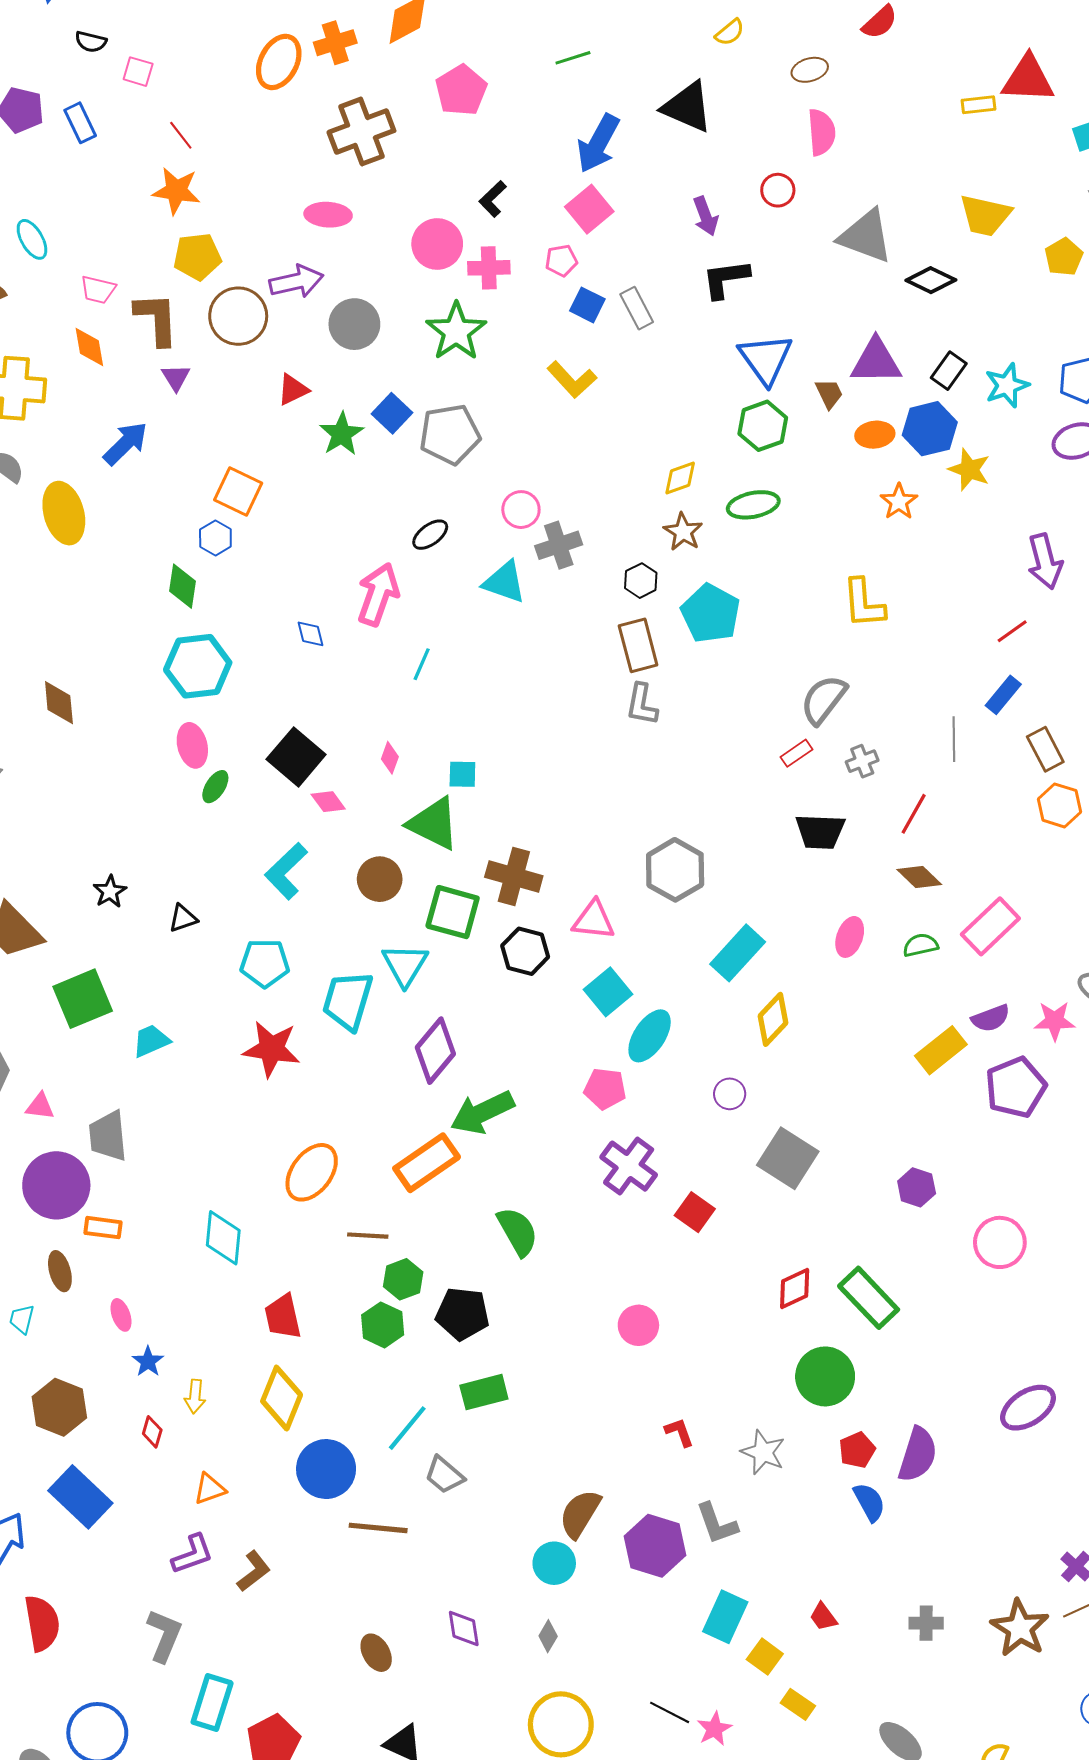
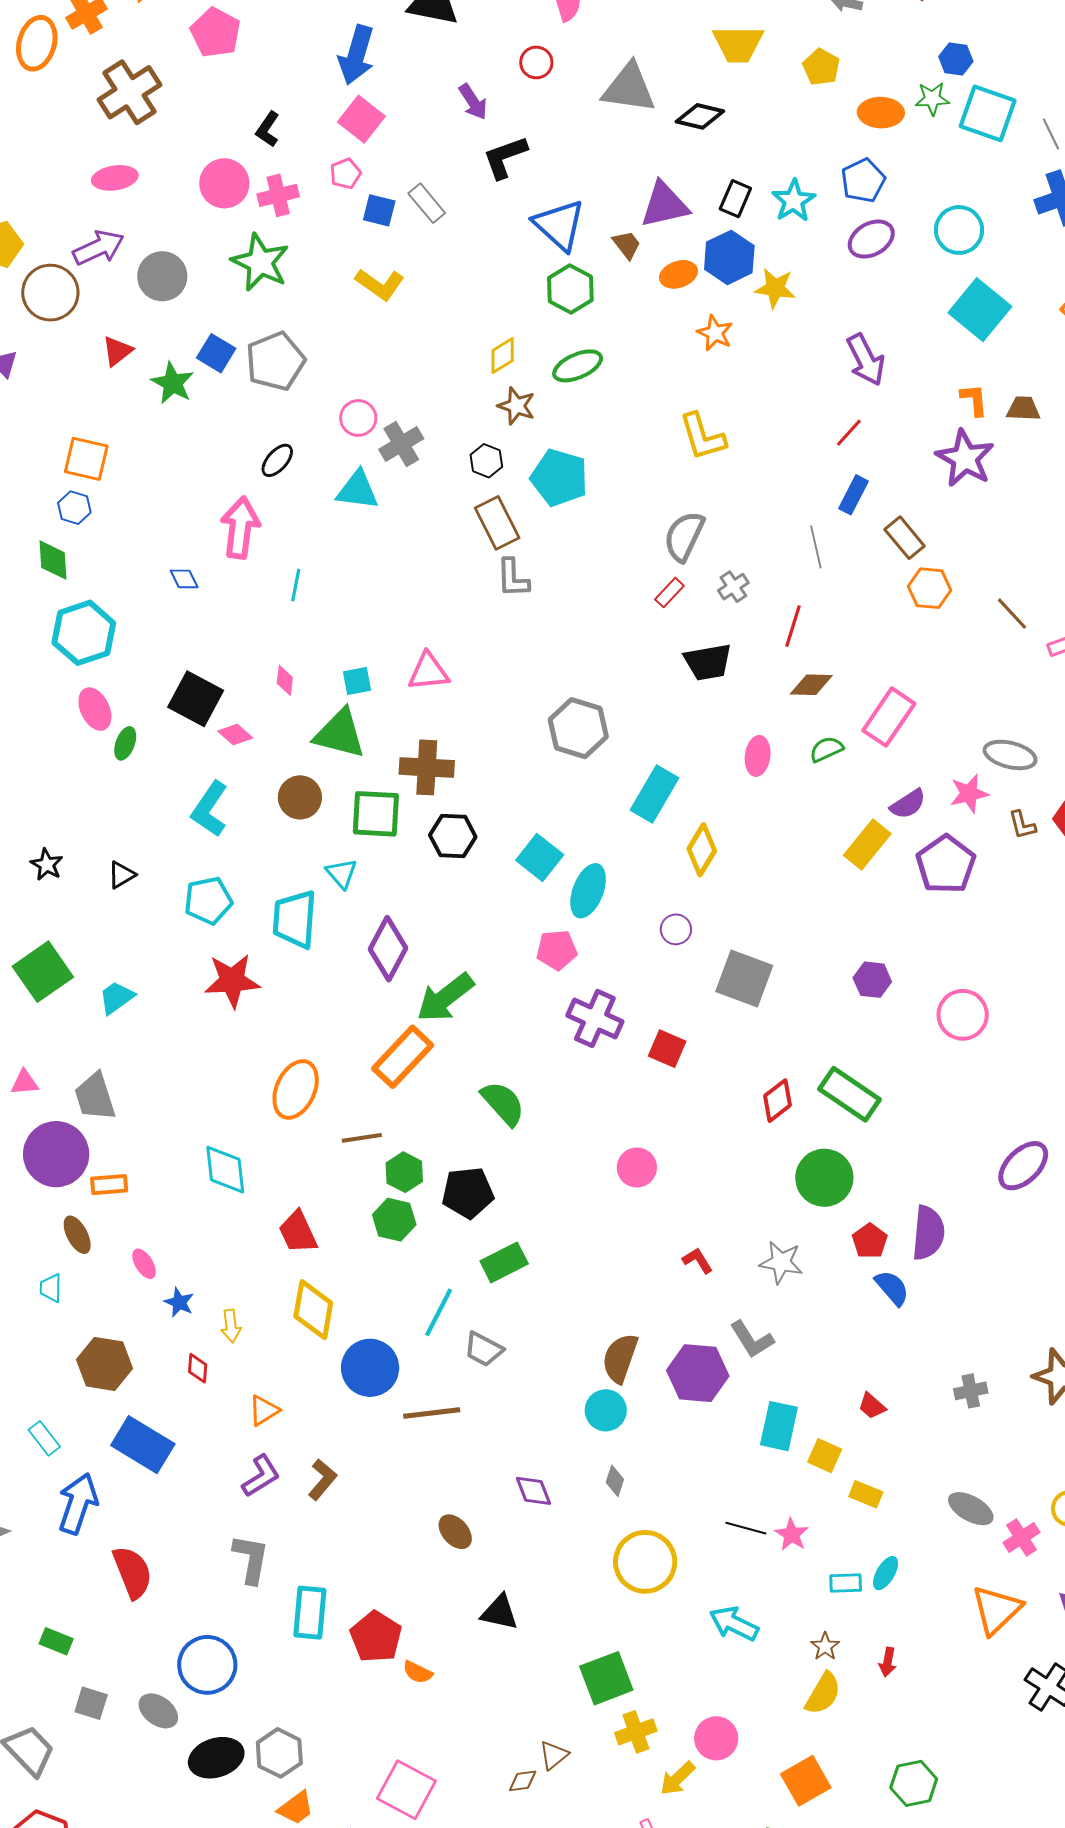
brown diamond: (919, 877) -> (811, 685), turned -30
pink triangle: (594, 920) -> (428, 672), moved
cyan triangle: (405, 965) -> (342, 873), size x0.7

